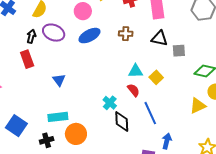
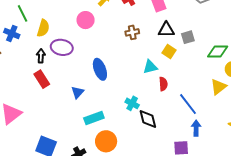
blue ellipse: (89, 36) -> (100, 69), moved, turned -70
yellow square: (156, 77) -> (169, 52), moved
blue triangle: (59, 80) -> (77, 92), turned 32
red semicircle: (133, 90) -> (163, 84), moved, turned 48
blue line: (150, 113) -> (188, 104), moved
cyan rectangle: (58, 117) -> (94, 118), moved

